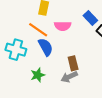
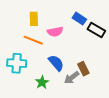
blue semicircle: (46, 47) -> (56, 63), moved
brown rectangle: (73, 63) -> (83, 69), moved

